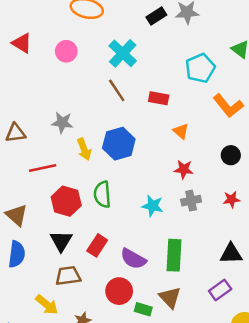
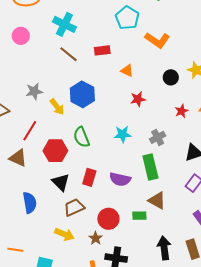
red line: (43, 168) -> (30, 131), turned -30
gray cross: (191, 201) -> (158, 137), moved
brown triangle: (17, 215) -> (18, 158), moved
red circle: (119, 291) -> (108, 219), moved

